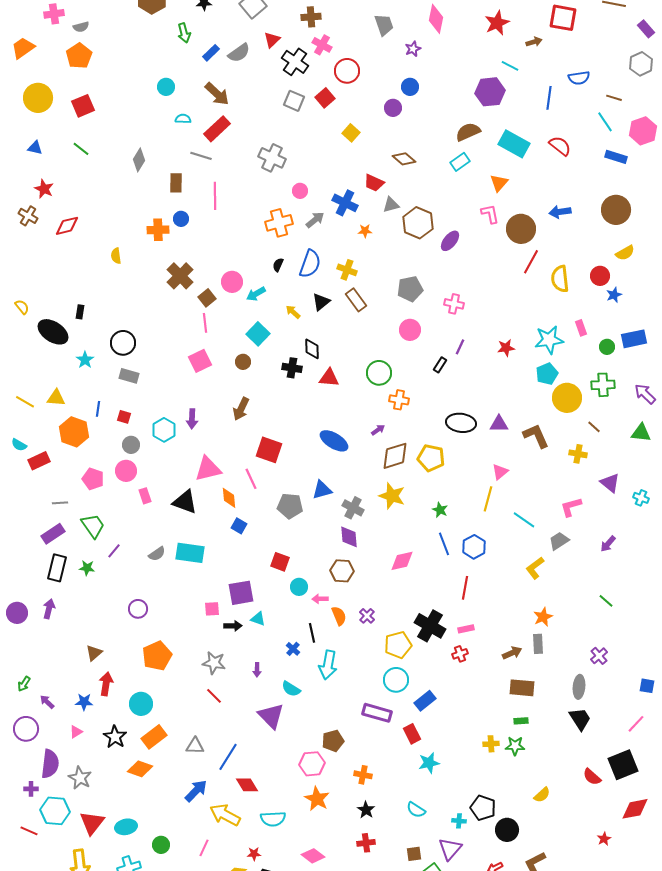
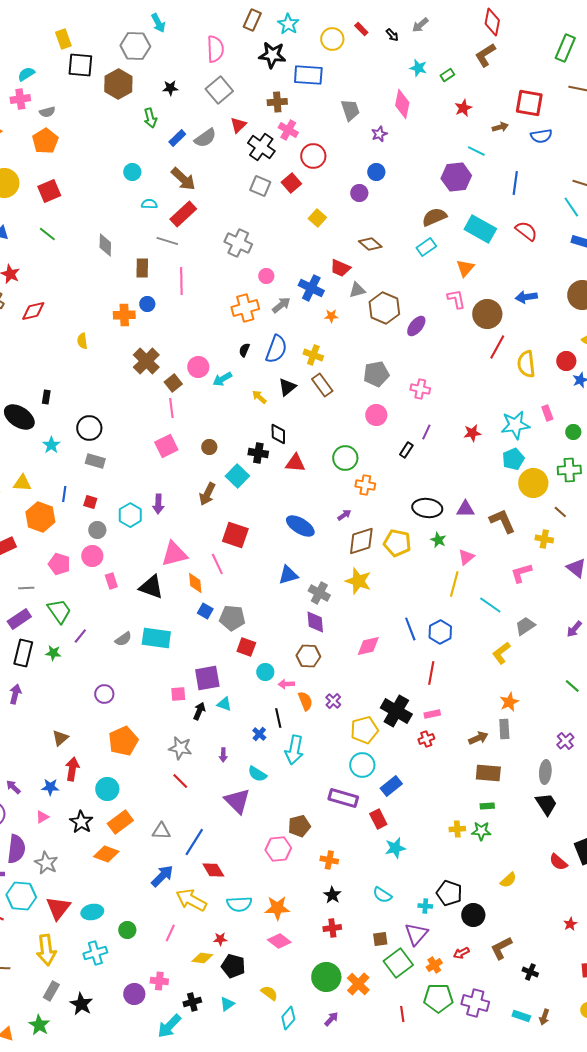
red star: (497, 23) -> (463, 108), size x0.7
blue semicircle: (579, 78) -> (541, 136), moved
gray diamond: (139, 160) -> (105, 245), turned -30
cyan square: (258, 334) -> (237, 476), moved
gray pentagon: (290, 506) -> (232, 618), moved
pink L-shape: (571, 507) -> (521, 573), moved
green star: (440, 510) -> (438, 540), moved
black arrow: (233, 626) -> (199, 711), turned -66
orange star: (317, 799) -> (277, 908), moved, turned -30

